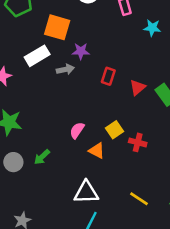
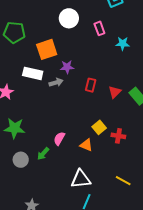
orange square: (57, 27) -> (47, 49), turned -30
white rectangle: (37, 56) -> (33, 73), turned 48
pink semicircle: (77, 130) -> (59, 139), moved

